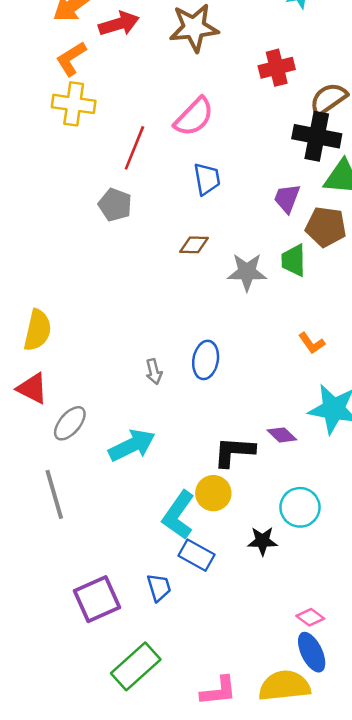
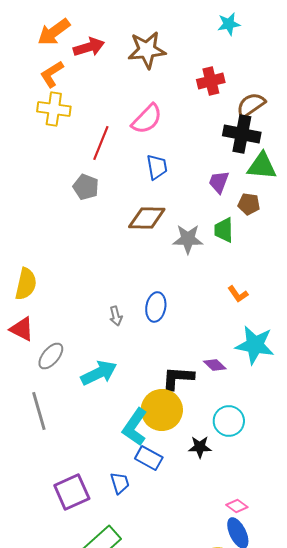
brown pentagon: (326, 227) -> (249, 204), size x0.7
brown diamond: (194, 245) -> (147, 218), size x1.6
yellow circle: (213, 493) -> (162, 410), size x1.5

